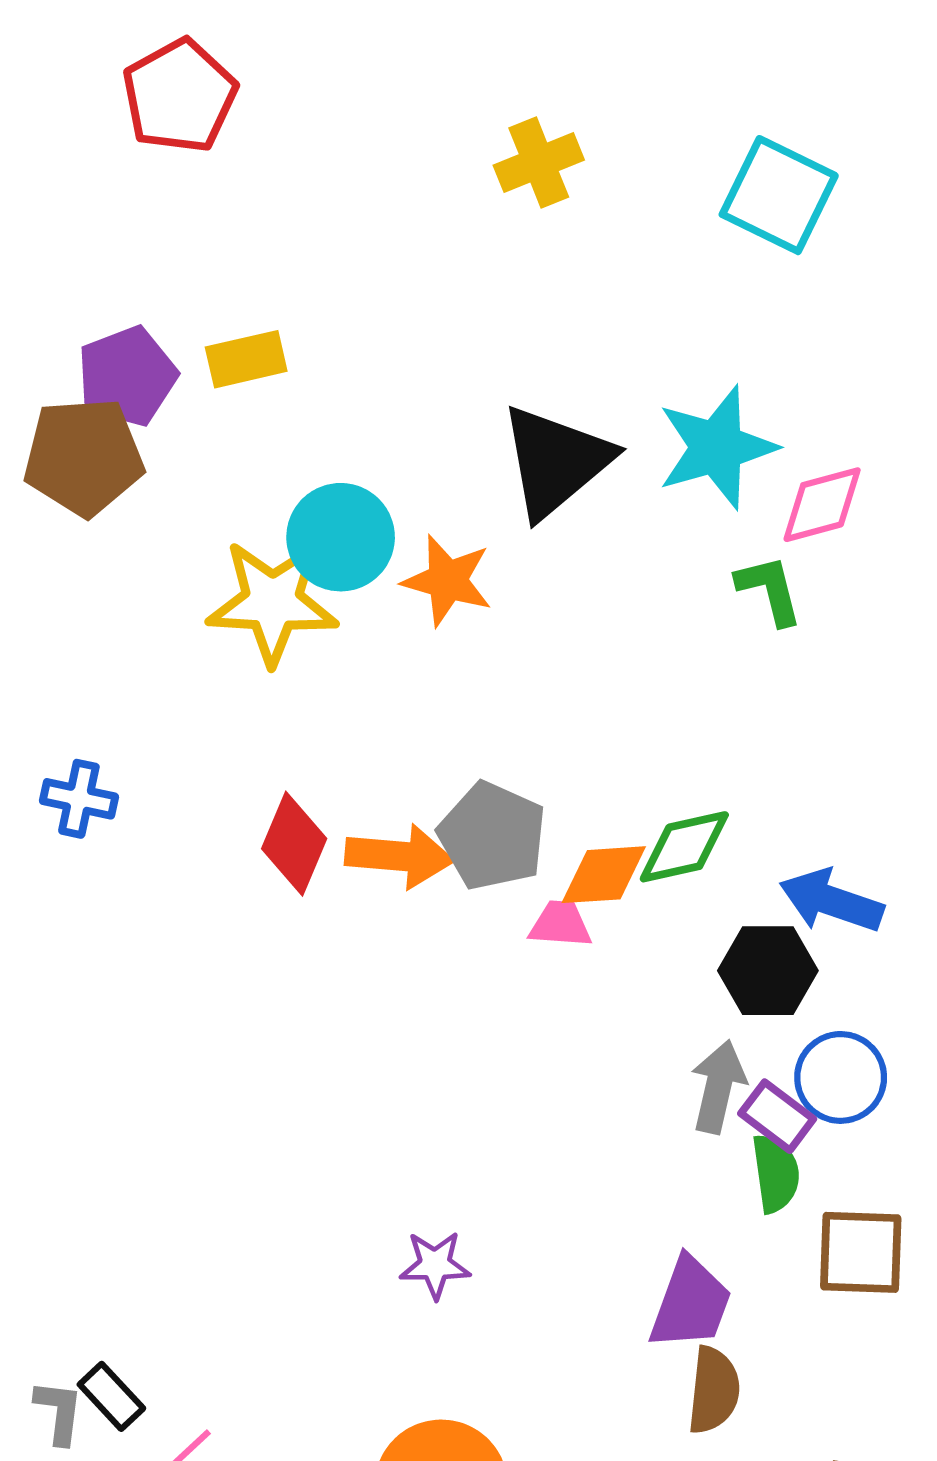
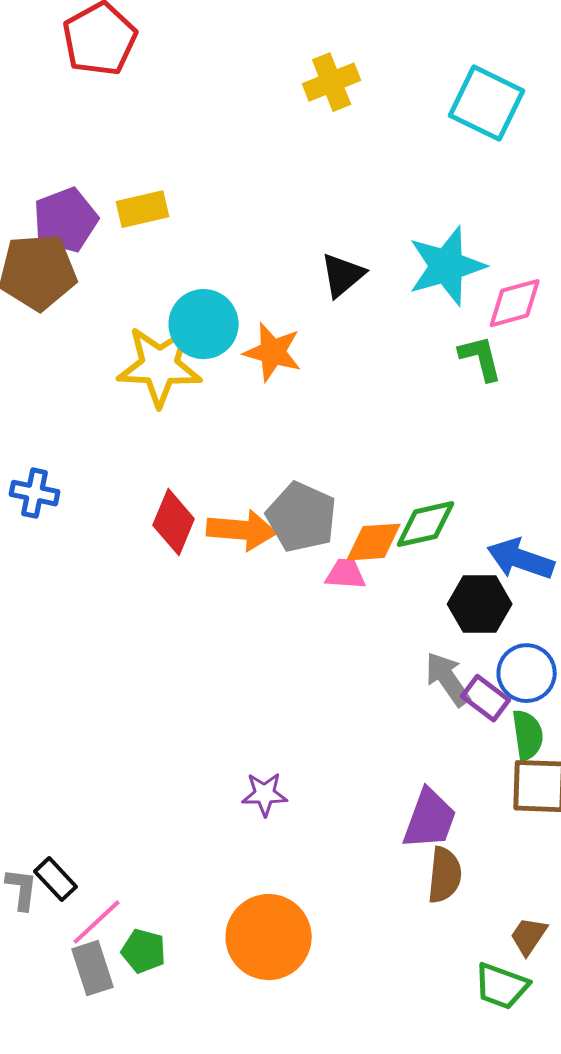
black triangle: (556, 461) -> (343, 275), size x0.6
gray arrow: (718, 1087) -> (448, 679), turned -48
green semicircle: (776, 1173) -> (528, 735), moved

